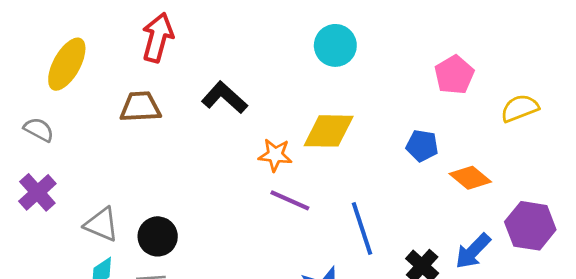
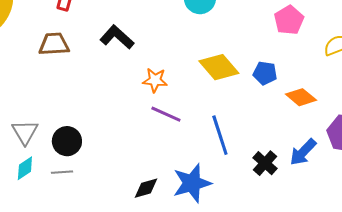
yellow diamond: (329, 131) -> (219, 67), moved, turned 48
gray triangle: (102, 224) -> (25, 132), turned 36

